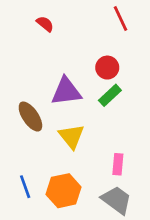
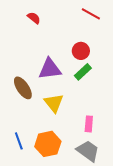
red line: (120, 19) -> (91, 14), turned -36

